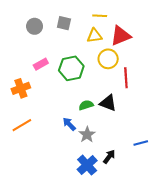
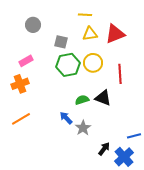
yellow line: (100, 16) -> (85, 15), moved
gray square: (64, 23) -> (61, 42), moved
yellow circle: (108, 59) -> (93, 63), moved
pink rectangle: (41, 64) -> (26, 61), moved
blue cross: (87, 165) -> (124, 157), moved

